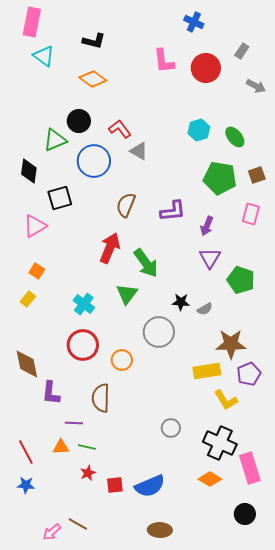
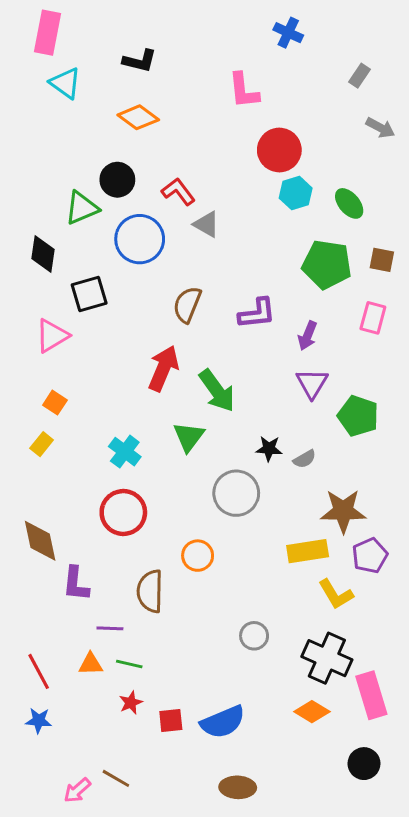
red circle: (206, 68) -> (279, 150), moved
brown square: (257, 175) -> (382, 260), turned 30
orange circle: (122, 360) -> (198, 556), moved

